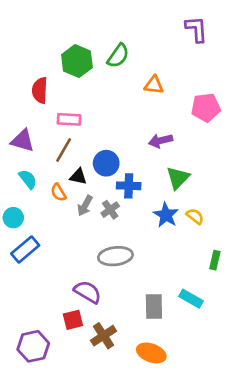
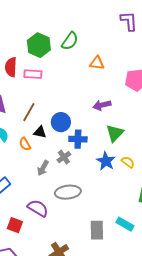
pink rectangle: (69, 119) -> (33, 74), moved
gray arrow: (85, 206) -> (43, 168), moved
purple semicircle: (88, 292) -> (38, 208), moved
red square: (73, 320) -> (15, 225), moved, turned 35

